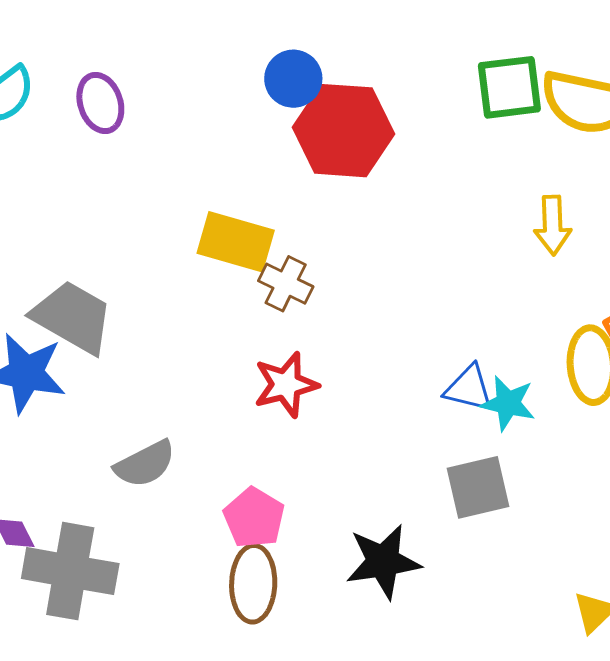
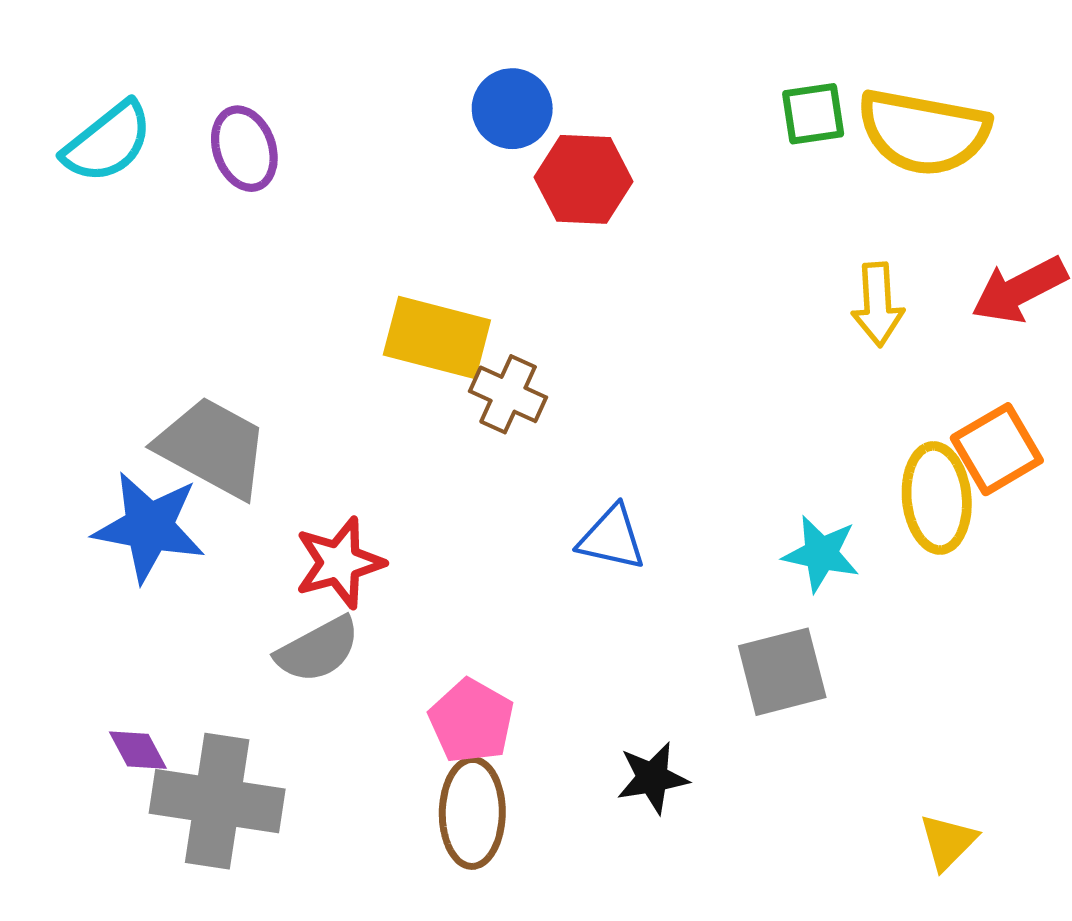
green square: (509, 87) -> (813, 114), size x0.7
red hexagon: (343, 131) -> (584, 179), size x0.7
red star: (286, 385) -> (339, 563), moved
blue triangle: (469, 388) -> (612, 538), moved
black star: (383, 562) -> (652, 778), size x0.7

